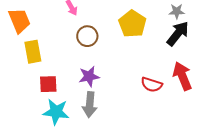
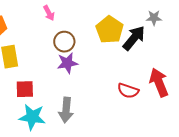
black arrow: (178, 34) -> (134, 38), moved
purple star: (89, 76) -> (67, 63), moved

